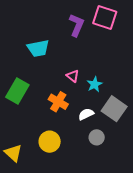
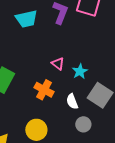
cyan trapezoid: (38, 48) -> (26, 19), moved
white semicircle: (86, 114) -> (72, 101), turned -84

